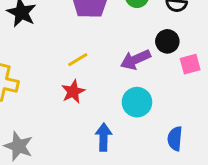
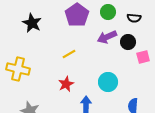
purple arrow: (135, 60) -> (107, 37), moved
red star: (73, 92) -> (66, 84), moved

